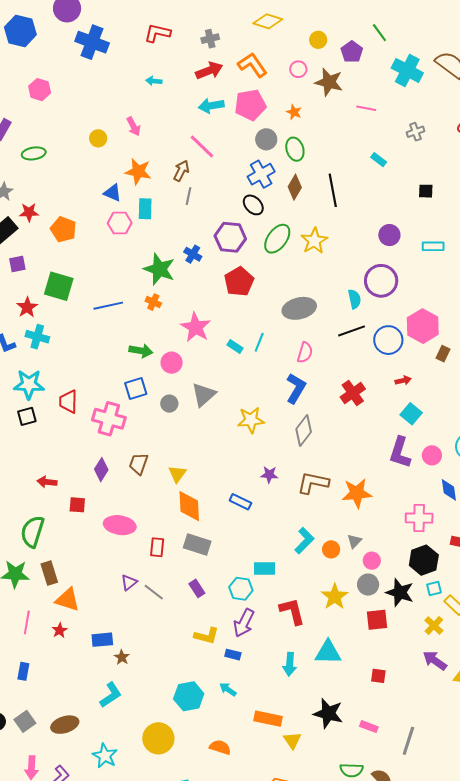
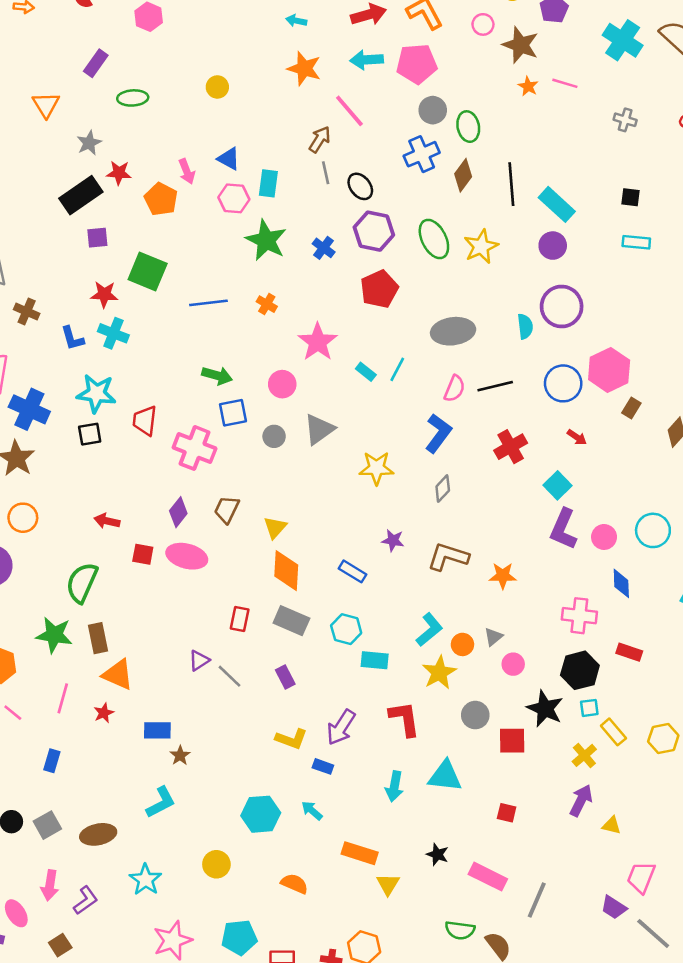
orange star: (294, 112) -> (528, 86), moved
pink arrow: (134, 126) -> (187, 171), moved
gray cross: (416, 132) -> (625, 120), turned 30
cyan rectangle: (379, 160) -> (557, 204), moved, size x1.8
orange star: (138, 172) -> (304, 69), moved
gray line: (189, 196) -> (326, 173), turned -30
black ellipse: (253, 205) -> (360, 186), moved
purple circle: (389, 235) -> (553, 246), moved
green ellipse: (277, 239) -> (434, 239), turned -68
cyan rectangle: (433, 246) -> (636, 242), moved
green star: (159, 269) -> (266, 240), moved
red star: (27, 307) -> (104, 294), turned 30
black line: (352, 331) -> (495, 386), moved
green arrow: (141, 351) -> (217, 376), moved
red arrow: (403, 380) -> (577, 437), turned 42
cyan square: (411, 414) -> (558, 485), moved
gray diamond: (304, 431) -> (443, 488), size x0.7
orange star: (357, 493) -> (503, 576), size x0.7
pink ellipse: (120, 525) -> (187, 556), moved
gray circle: (368, 585) -> (475, 715), moved
cyan hexagon: (241, 589) -> (346, 629), moved
yellow star: (335, 597) -> (439, 673), moved
purple arrow: (435, 661) -> (581, 800), turned 75
black star: (328, 713) -> (437, 854), size x0.6
pink rectangle: (369, 727) -> (488, 877), size x1.6
yellow circle: (158, 738) -> (216, 864), size x0.7

